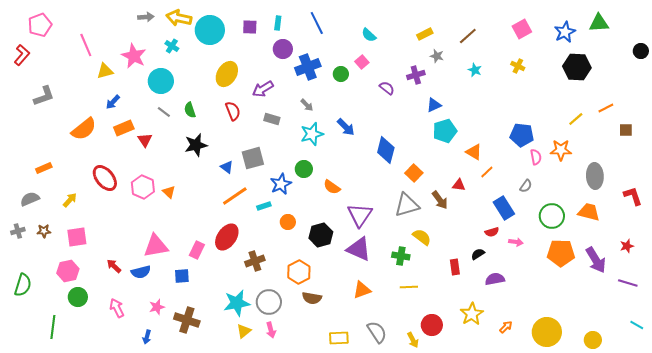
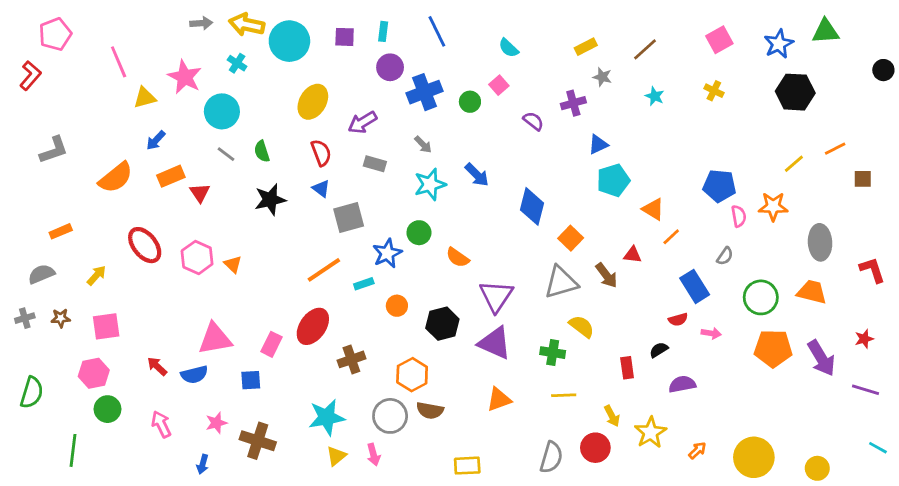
gray L-shape: (44, 96) -> (54, 150), moved
blue triangle: (227, 167) -> (321, 189), moved
gray circle: (269, 302) -> (390, 416), moved
gray semicircle: (377, 332) -> (551, 457), moved, turned 50
yellow arrow: (413, 340) -> (612, 416), moved

